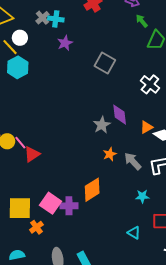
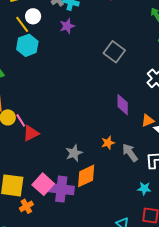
purple star: (65, 43) -> (67, 26), moved
gray star: (102, 125) -> (74, 153), moved
cyan star: (142, 196) -> (144, 189), moved
purple cross: (69, 206) -> (61, 189), size x1.4

